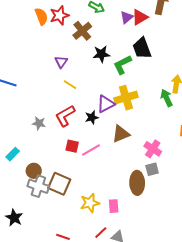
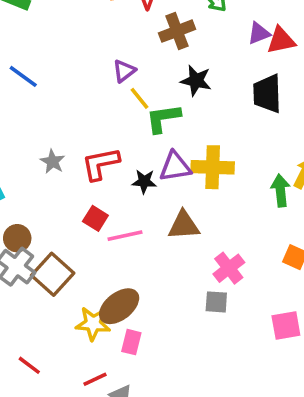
green L-shape: (122, 65) -> (163, 118), moved
yellow line: (70, 85) -> (139, 98), moved
brown ellipse: (137, 183) -> (119, 306), moved, turned 35

